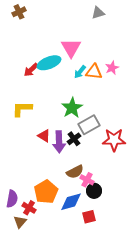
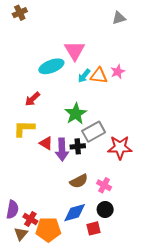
gray triangle: (98, 13) -> (119, 18), moved
red arrow: (31, 70) -> (32, 99), moved
yellow L-shape: (22, 109) -> (24, 128), moved
black cross: (74, 139) -> (78, 146), turned 32
pink cross: (87, 180) -> (104, 185), moved
black circle: (94, 191) -> (105, 210), moved
orange pentagon: (46, 192) -> (48, 230), moved, turned 30

